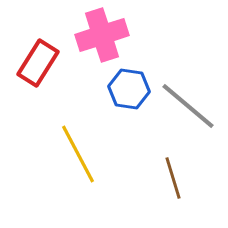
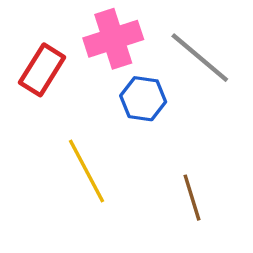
gray line: (188, 106) -> (200, 58), moved

